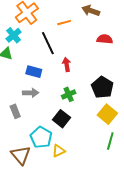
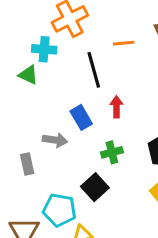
cyan cross: (14, 35) -> (44, 49), turned 35
blue rectangle: (34, 72) -> (81, 117), moved, turned 35
cyan pentagon: (41, 137) -> (59, 210), turned -30

